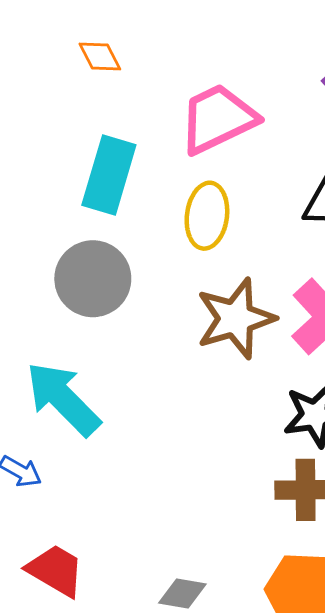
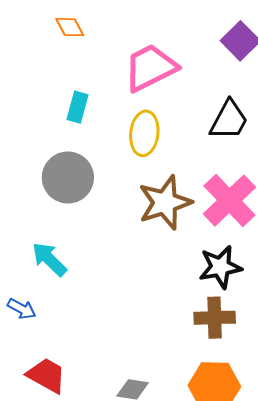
cyan rectangle: (109, 175) -> (77, 107), size x0.6
cyan arrow: (63, 399) -> (49, 259), size x0.7

